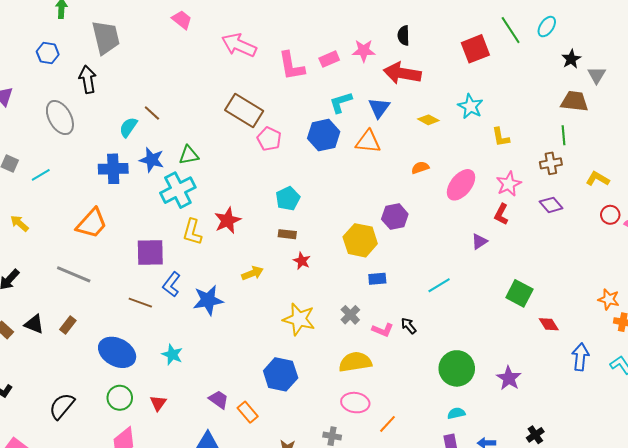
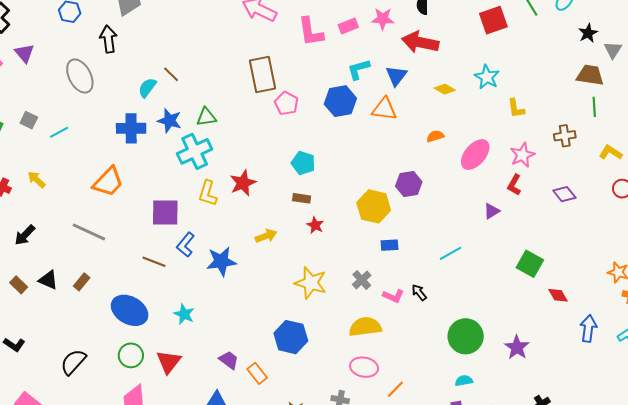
brown rectangle: (244, 111) -> (263, 75), turned 45
green line: (564, 135) -> (594, 107), moved
cyan pentagon: (288, 199) -> (303, 163), turned -30
purple diamond: (551, 205) -> (564, 194), moved
red triangle: (158, 403) -> (169, 362), size x1.5

